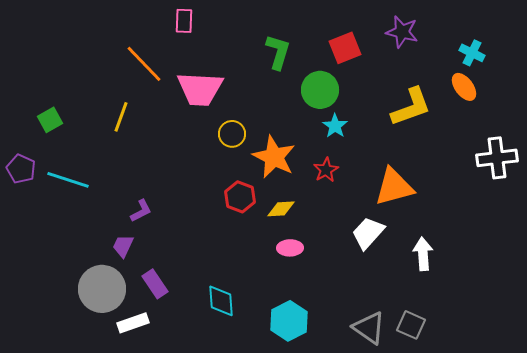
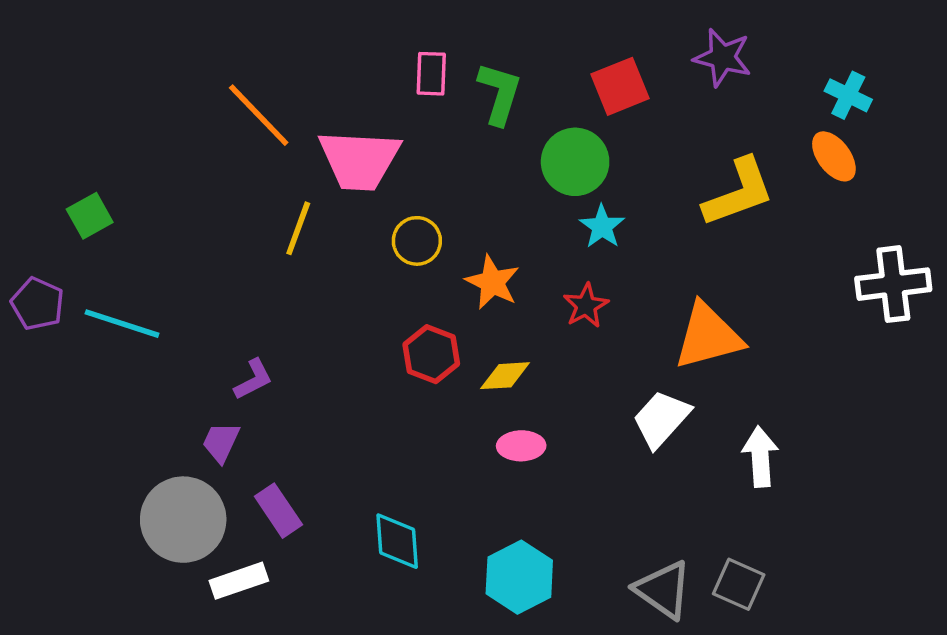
pink rectangle: (184, 21) -> (431, 74), moved
yellow line: (121, 117) -> (298, 228), moved
orange star: (274, 157) -> (492, 282), size x0.7

